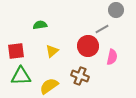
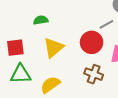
yellow triangle: (52, 51) -> (53, 48), size x1.5
brown cross: (80, 76) -> (94, 74), moved

